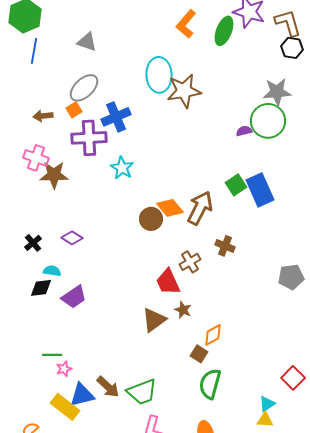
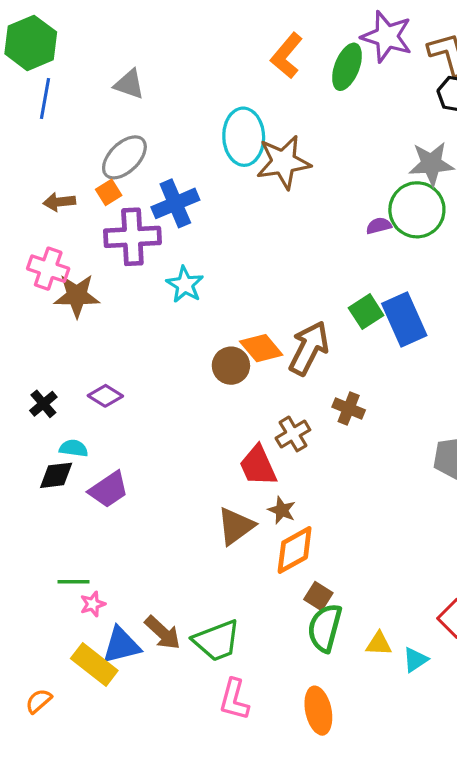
orange diamond: (213, 335) -> (295, 550), moved, size x1.4
brown square: (199, 354) -> (318, 596), moved
yellow triangle: (265, 420) -> (379, 644), moved

